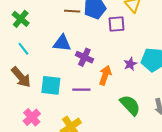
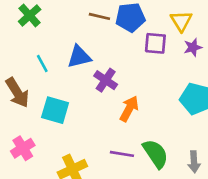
blue triangle: (62, 43) -> (79, 57), turned -30
cyan line: (23, 49) -> (42, 63), moved
purple star: (130, 64) -> (193, 47), moved
purple line: (81, 90) -> (122, 154), moved

